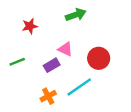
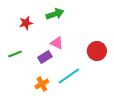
green arrow: (76, 15) -> (55, 14), moved
red circle: (99, 58) -> (97, 51), moved

